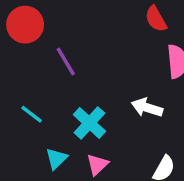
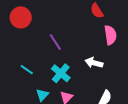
purple line: (66, 61) -> (55, 42), moved

